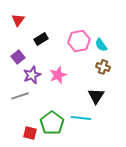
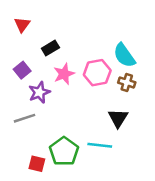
pink hexagon: (79, 41) -> (97, 73), moved
cyan semicircle: (101, 45) -> (124, 55), size x1.5
pink star: (58, 75) -> (64, 74), moved

